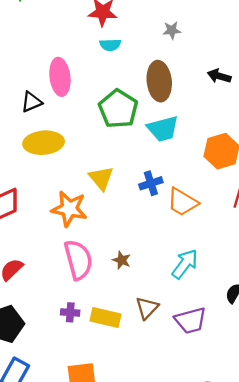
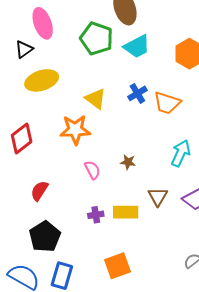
pink semicircle: (78, 260) -> (92, 170), size x0.6

